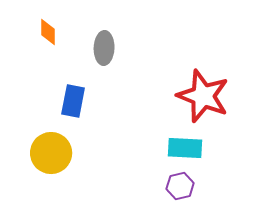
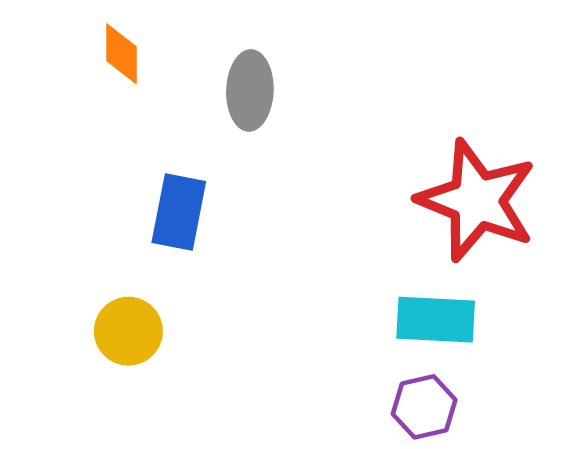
yellow circle: (51, 153) -> (128, 331), size x0.7

